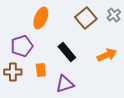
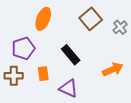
gray cross: (114, 15) -> (120, 27), moved
orange arrow: (107, 55) -> (113, 69), moved
purple triangle: (65, 84) -> (68, 88), turned 42

